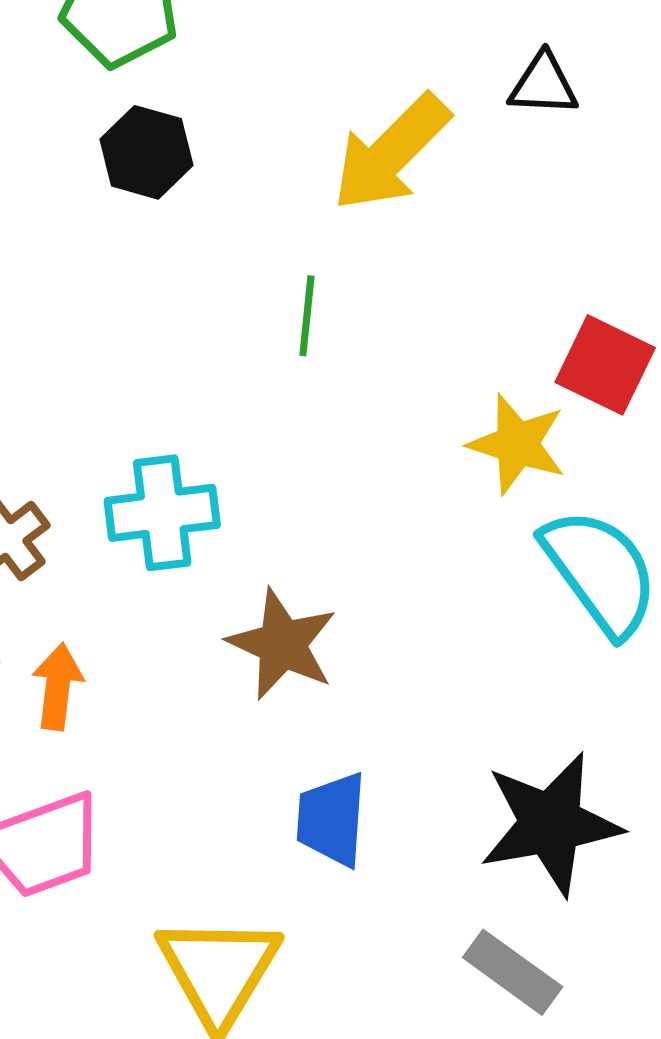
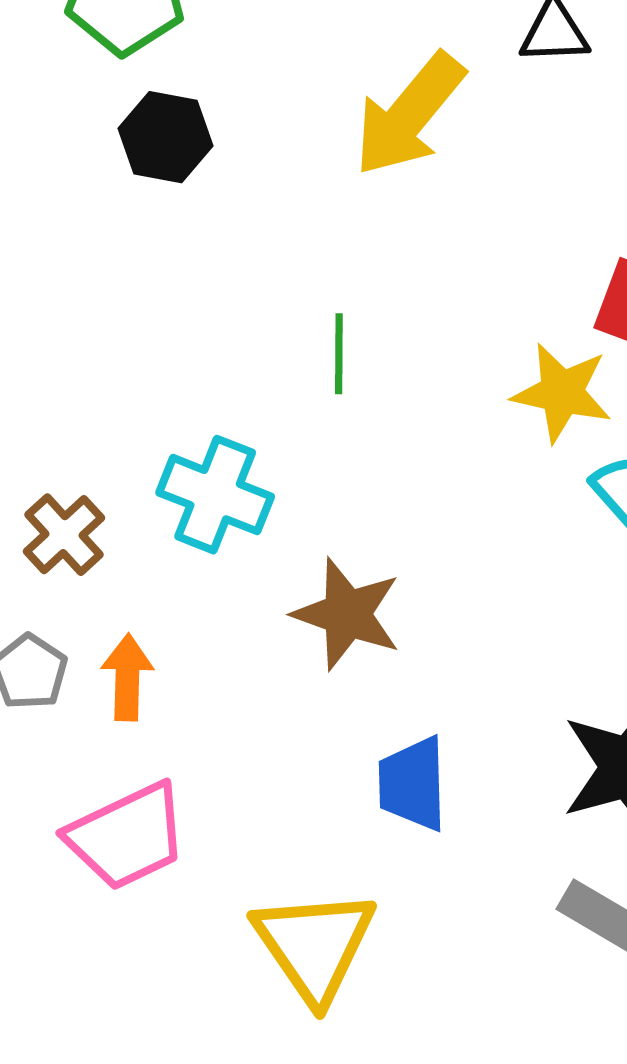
green line: (307, 316) -> (339, 354), moved
cyan cross: (162, 513) -> (215, 495), turned 34

